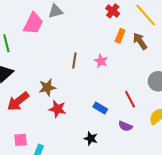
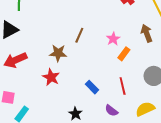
orange rectangle: (120, 36) -> (124, 54), moved
pink star: (101, 61) -> (113, 39), moved
brown star: (47, 87) -> (58, 53), moved

